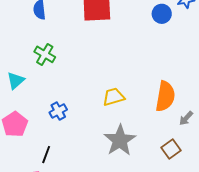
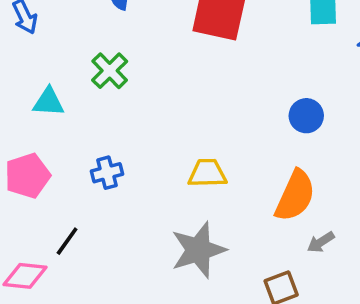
blue circle: (162, 14) -> (306, 116), moved
cyan triangle: (16, 81) -> (49, 102), turned 30

